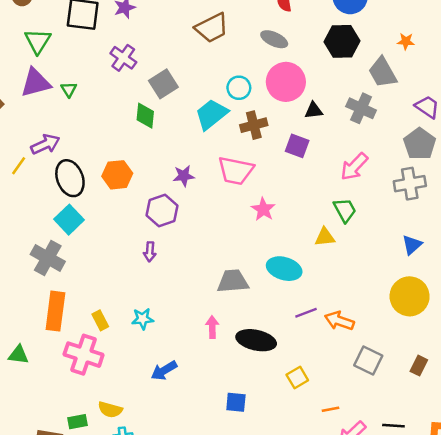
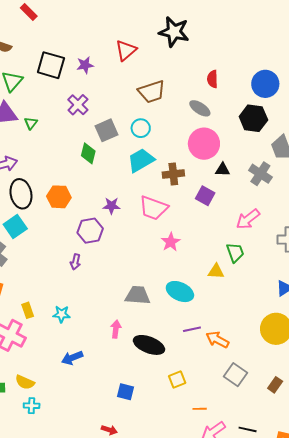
cyan circle: (239, 88) -> (141, 128), moved

